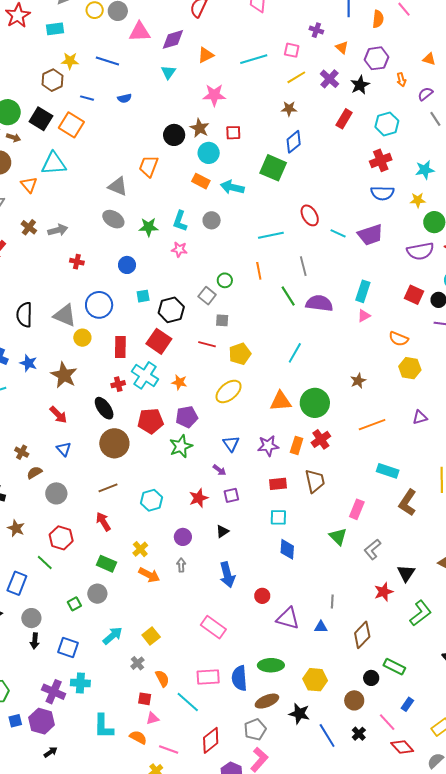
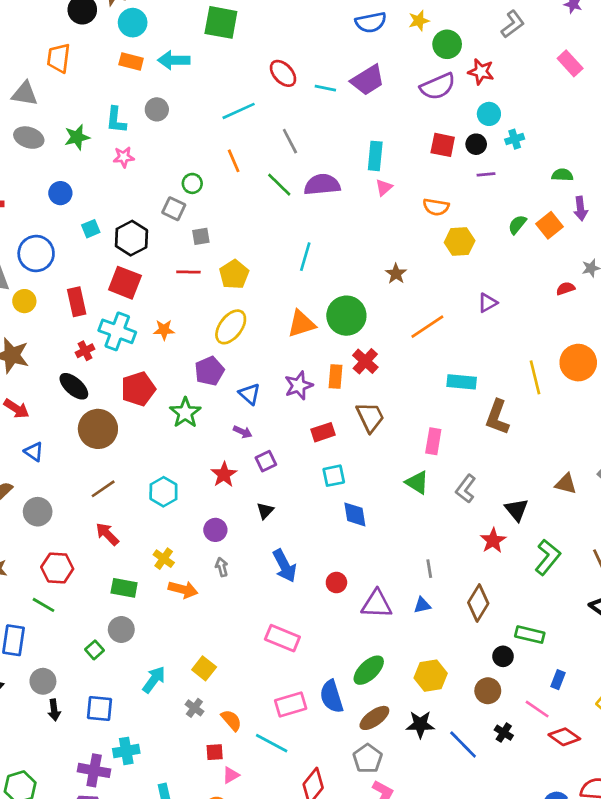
purple pentagon: (187, 417) -> (209, 371), moved
green ellipse: (271, 665) -> (369, 670), turned -30

